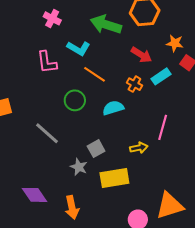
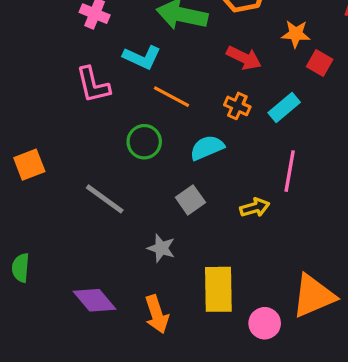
cyan rectangle: (161, 76) -> (284, 108), moved
gray square: (96, 149) -> (190, 200), moved
yellow rectangle: (114, 178) -> (218, 289), moved, turned -76

